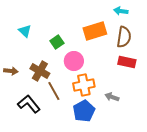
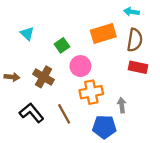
brown line: (54, 91) -> (64, 114), moved
gray arrow: (112, 97) -> (122, 105), turned 64
blue pentagon: (84, 111) -> (104, 127), moved, turned 30

